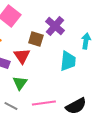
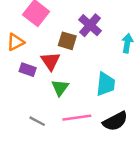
cyan trapezoid: (68, 61) -> (106, 84), moved
green triangle: (20, 83) -> (60, 88), moved

